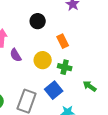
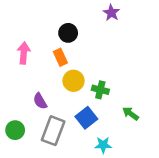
orange rectangle: (63, 41) -> (60, 57), moved
purple semicircle: (16, 55) -> (40, 101), moved

